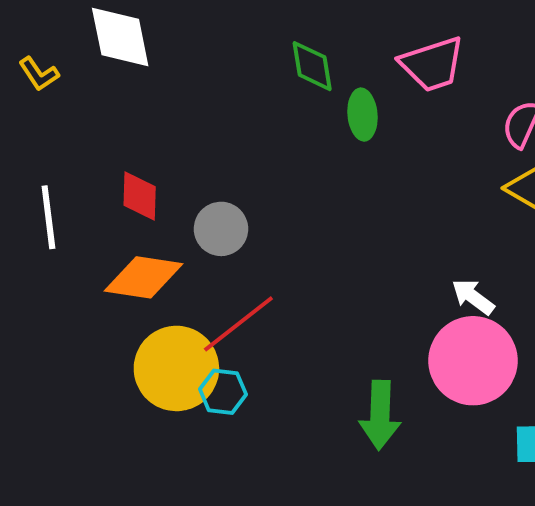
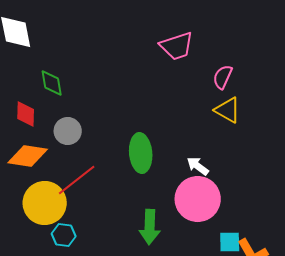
green diamond: (312, 66) -> (52, 83), moved
green ellipse: (363, 115) -> (141, 153), moved, size x1.5
cyan hexagon: (223, 392) -> (64, 235), moved

